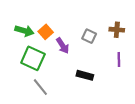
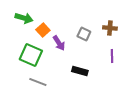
green arrow: (24, 31) -> (24, 18), moved
gray line: (40, 87) -> (38, 82), turned -30

